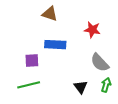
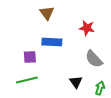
brown triangle: (50, 14) -> (47, 13), turned 35
green arrow: (106, 85) -> (100, 88), moved

